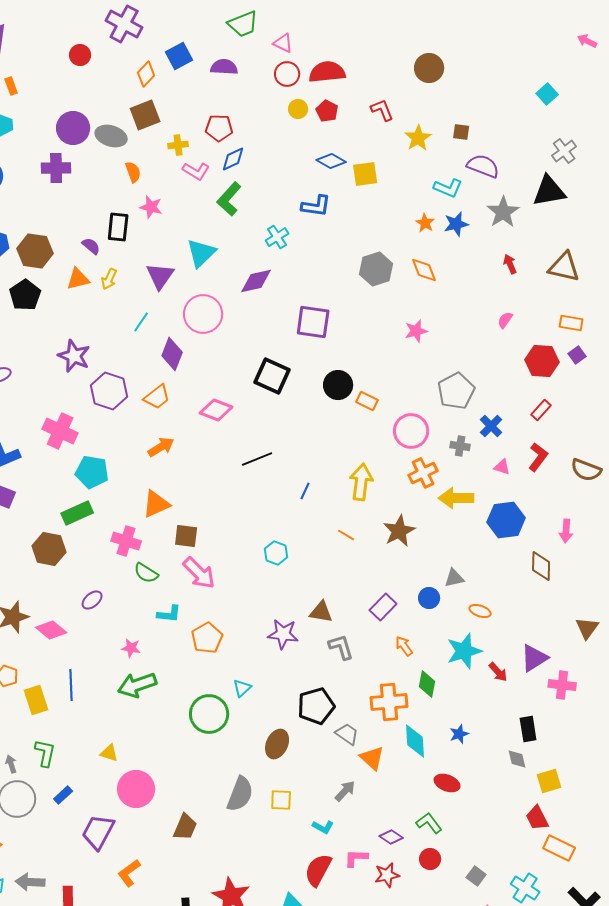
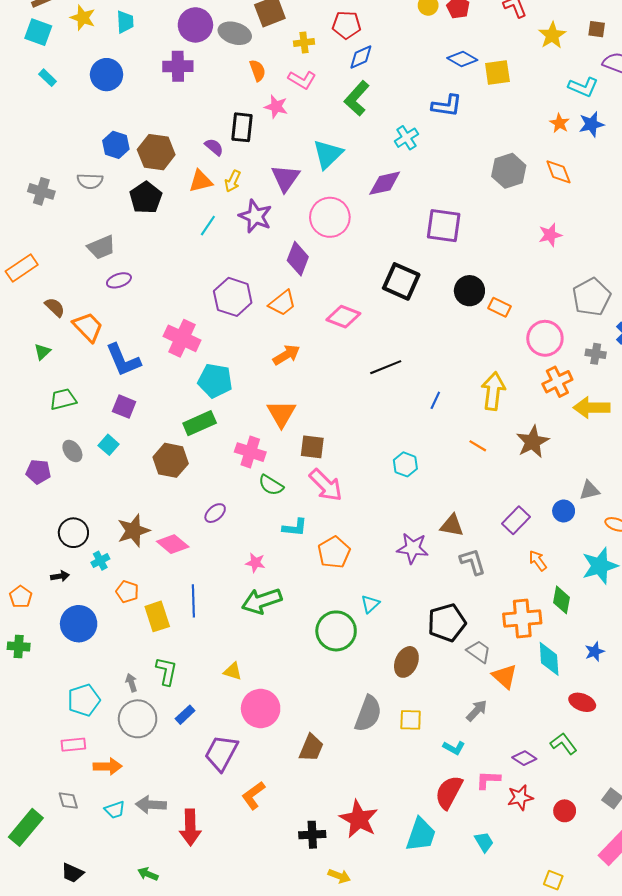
pink L-shape: (196, 171) -> (302, 80), moved
cyan line: (141, 322) -> (208, 226), moved
purple star: (74, 356) -> (255, 216), moved
orange triangle: (156, 504) -> (281, 414), turned -36
red circle: (430, 859) -> (565, 811), moved

